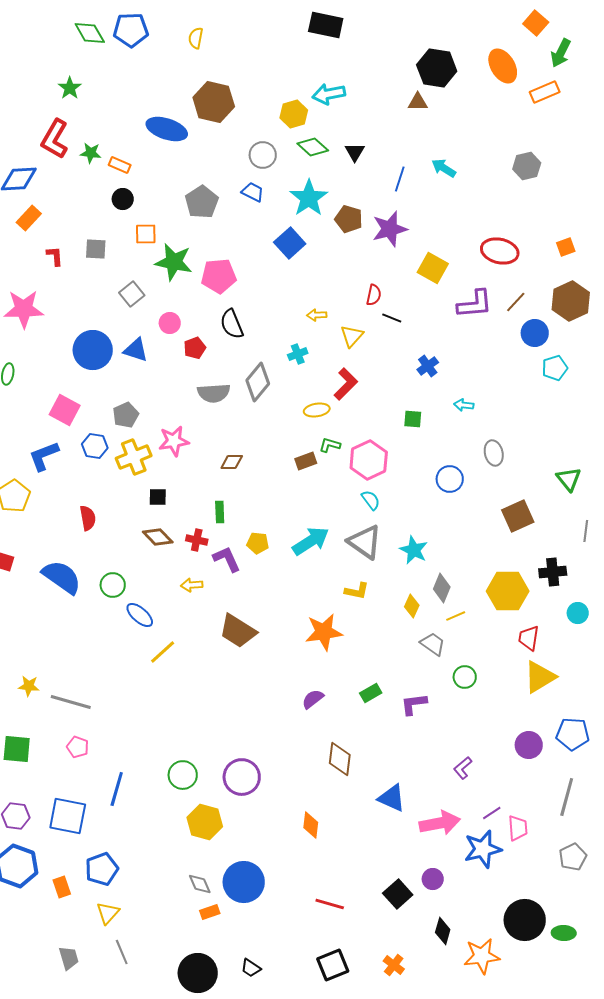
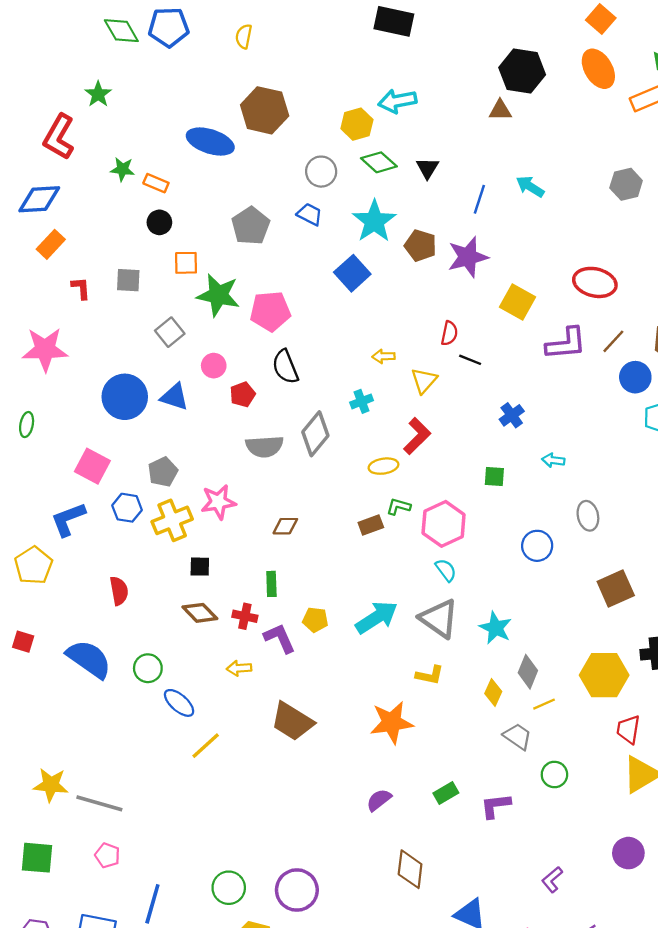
orange square: (536, 23) -> (601, 19), moved
red L-shape: (55, 139) -> (59, 137), moved
yellow star: (29, 686) -> (51, 785), size x1.4

